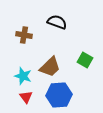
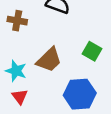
blue hexagon: (59, 95) -> (80, 94), moved

